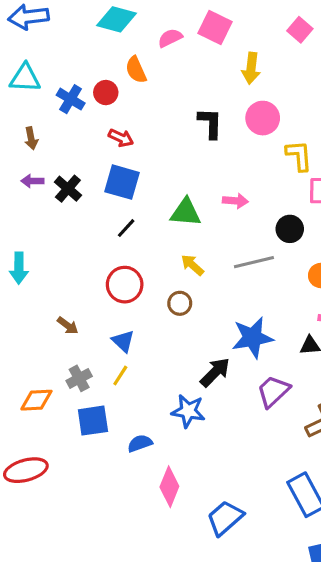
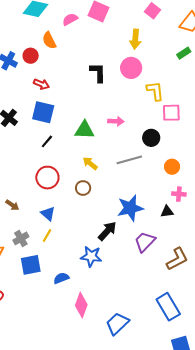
yellow arrow: (251, 68) -> (135, 39), moved

